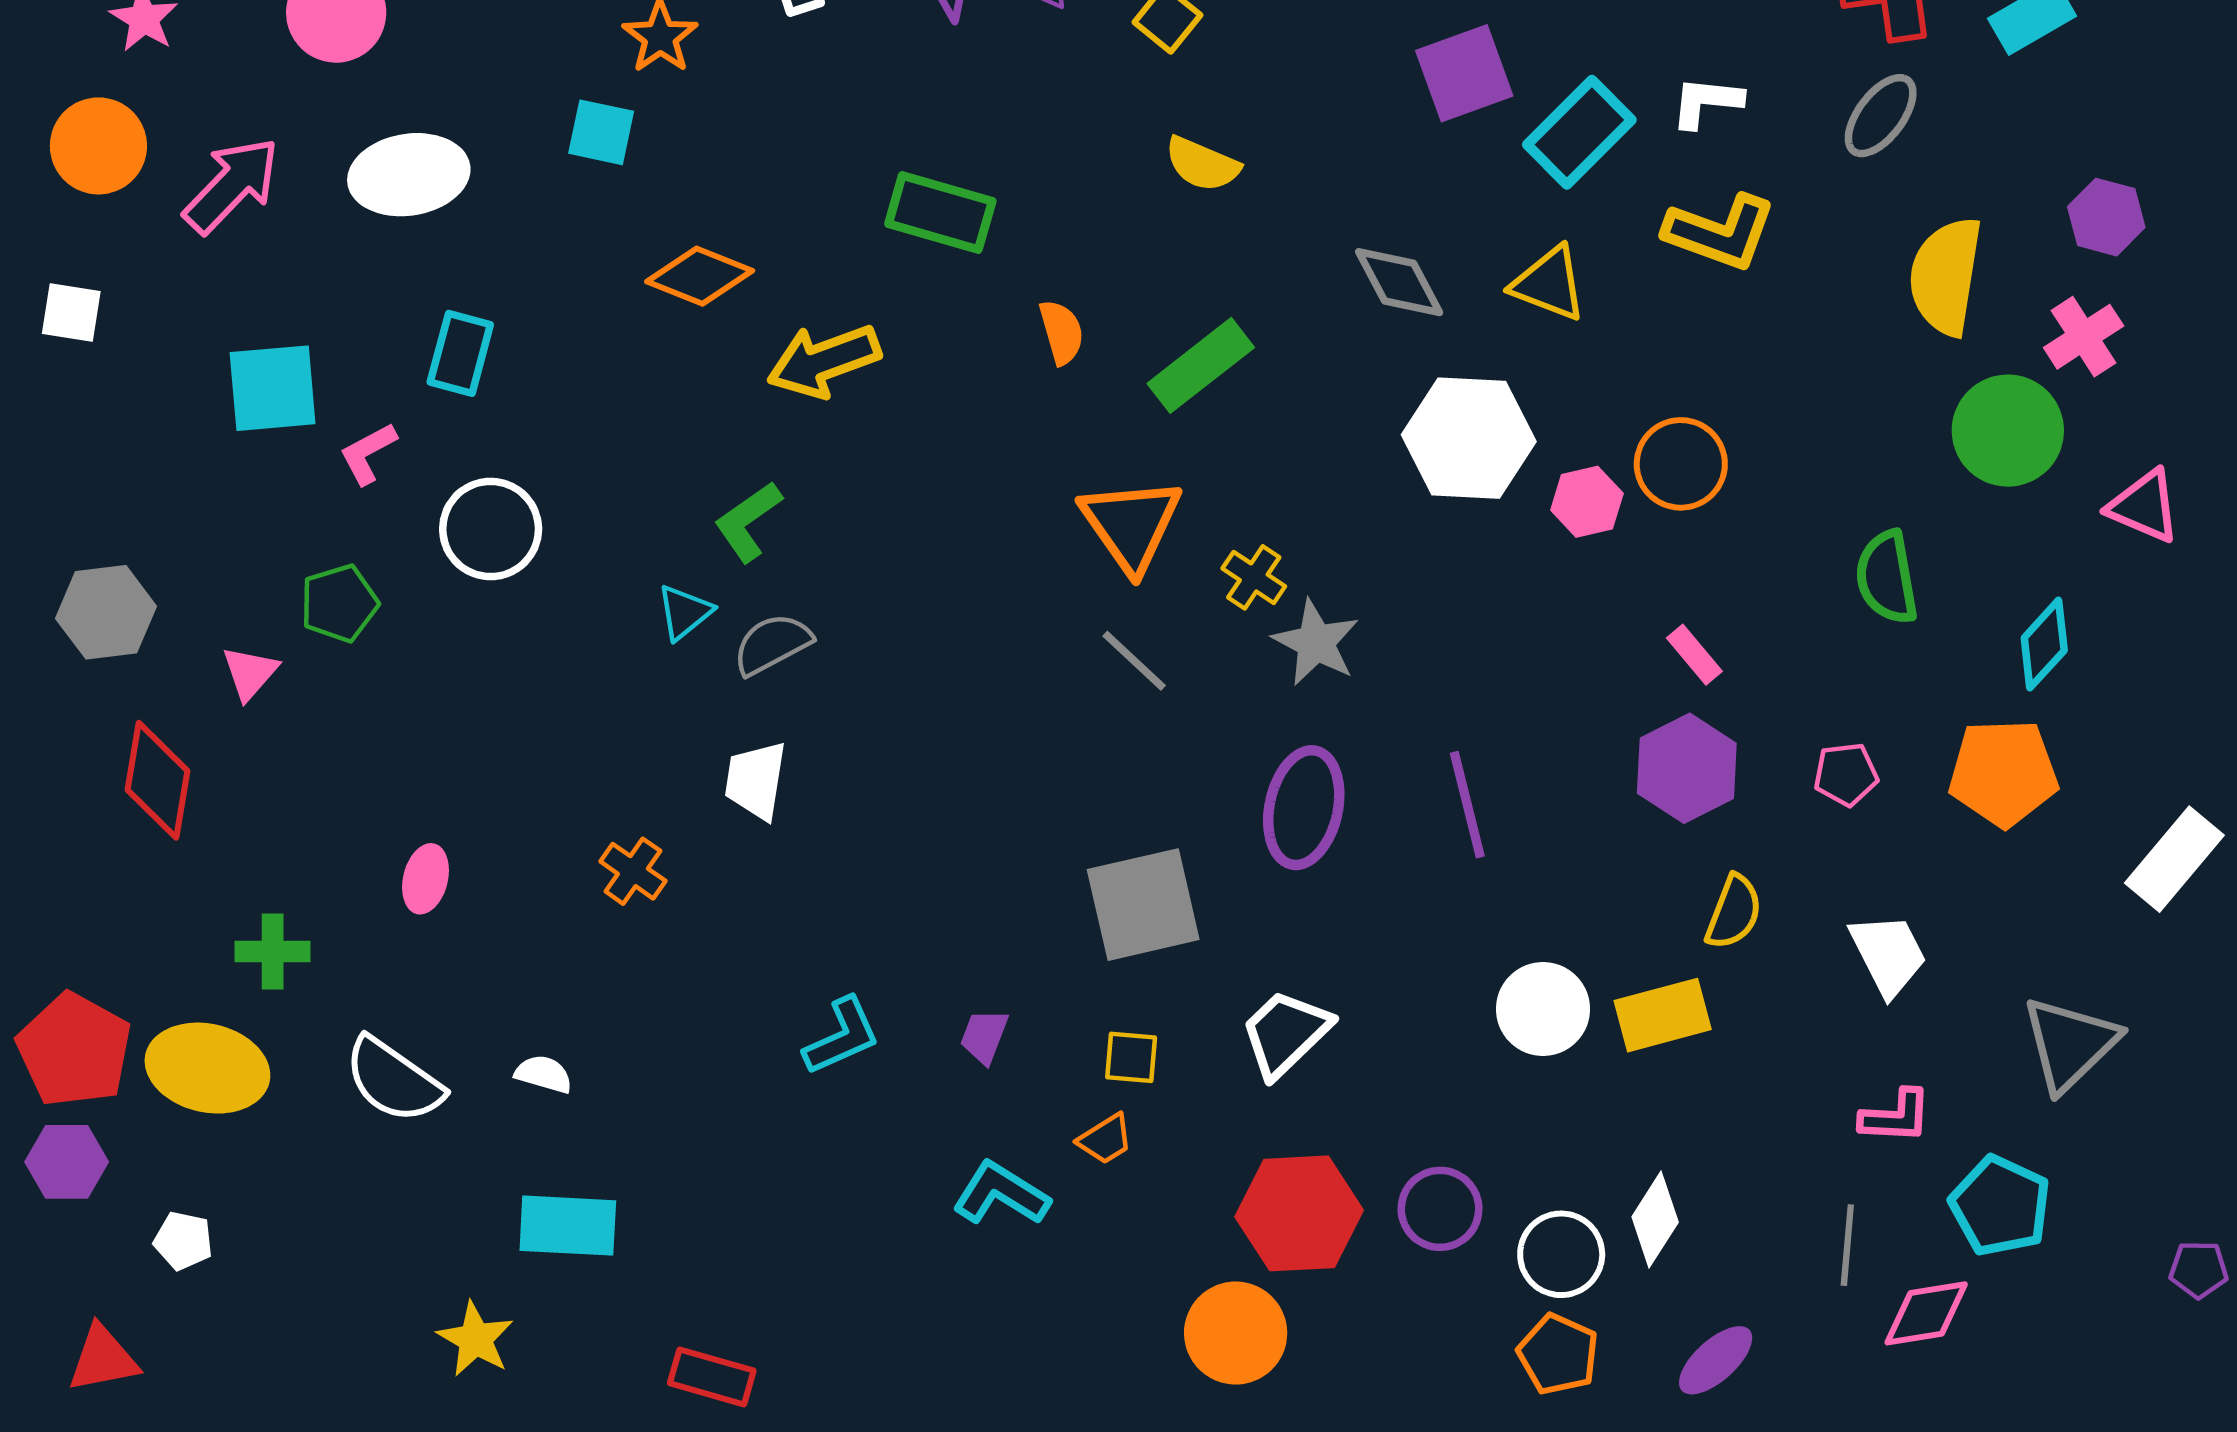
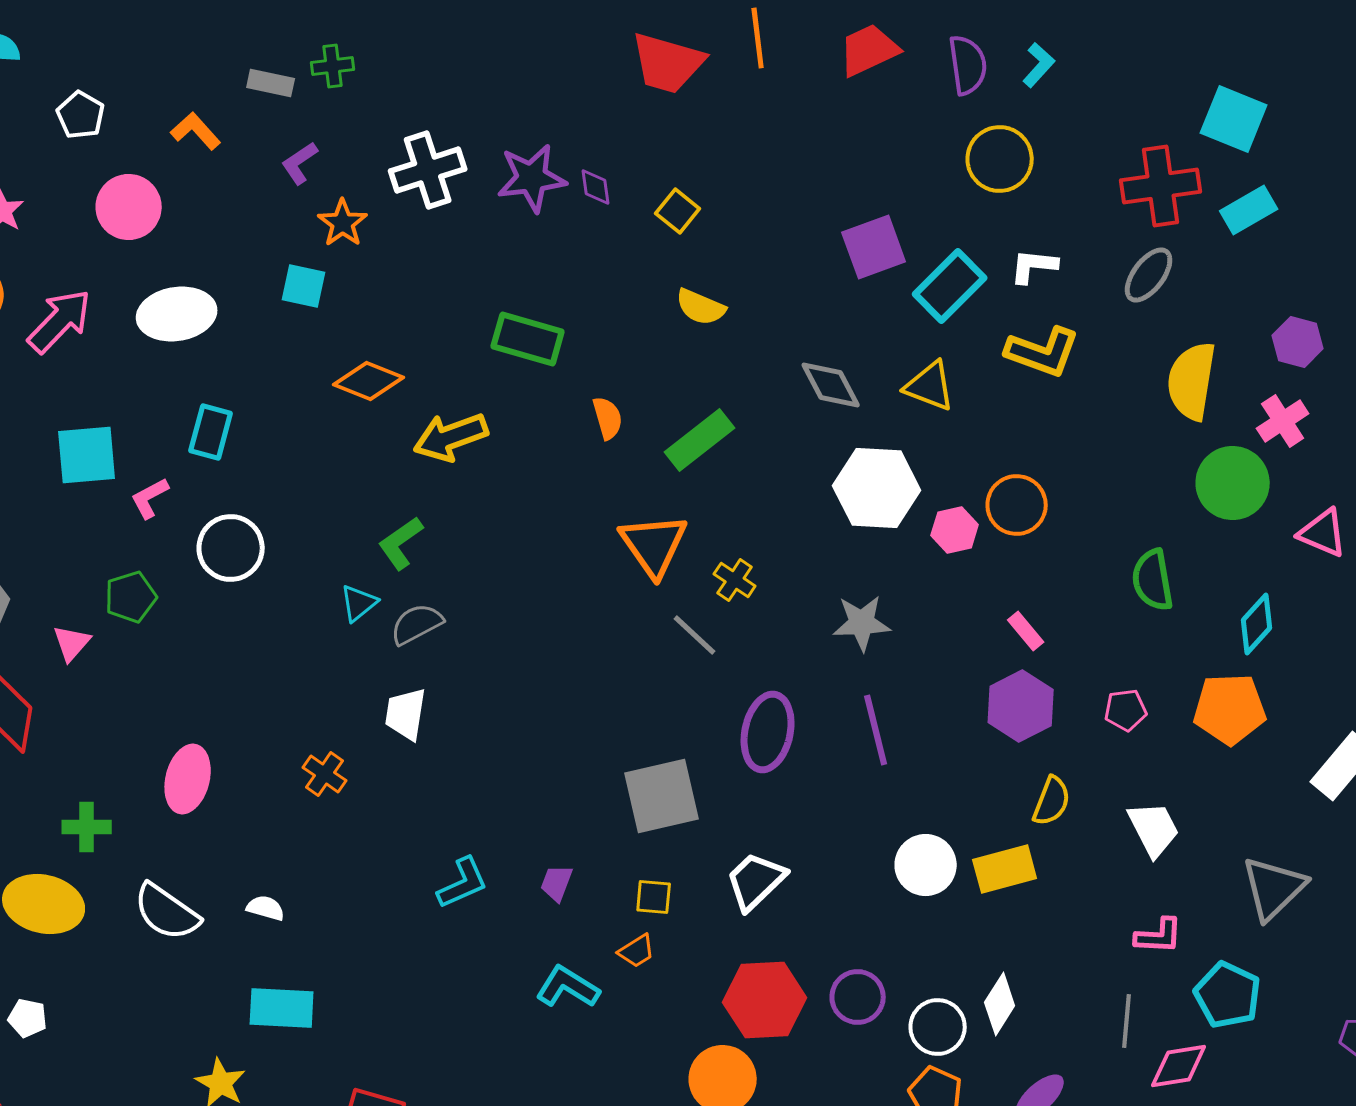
gray star: (1316, 643) -> (862, 623), moved, turned -30
gray line: (1134, 661) -> (695, 635), moved
pink ellipse: (425, 879) -> (188, 779), size x1.5

